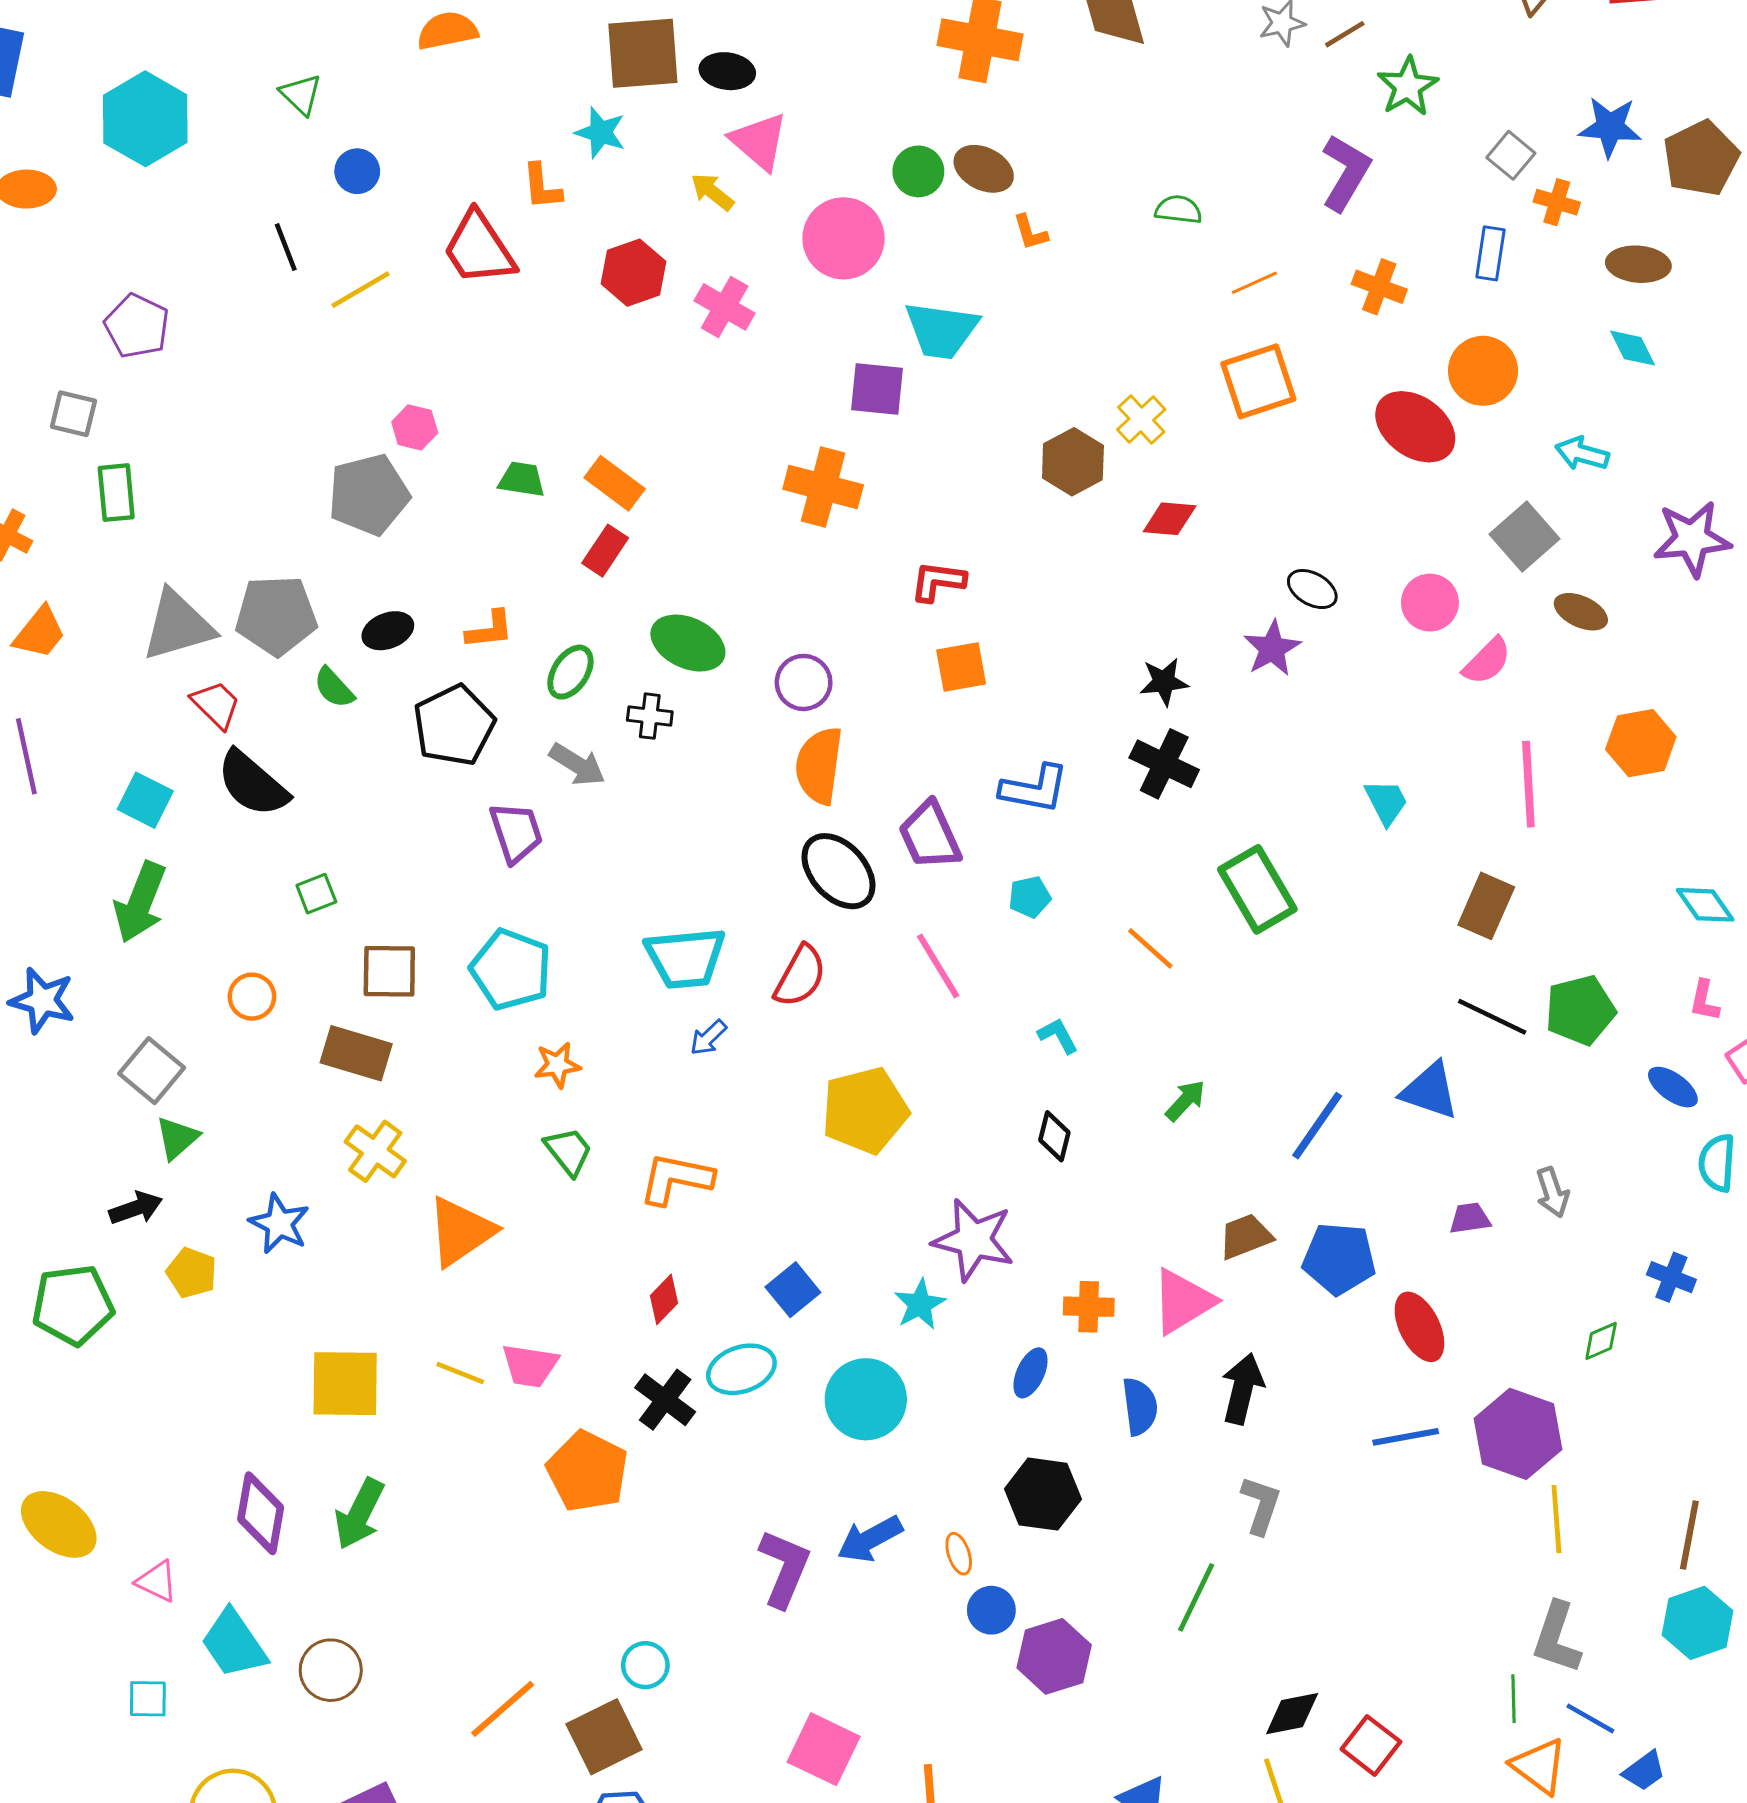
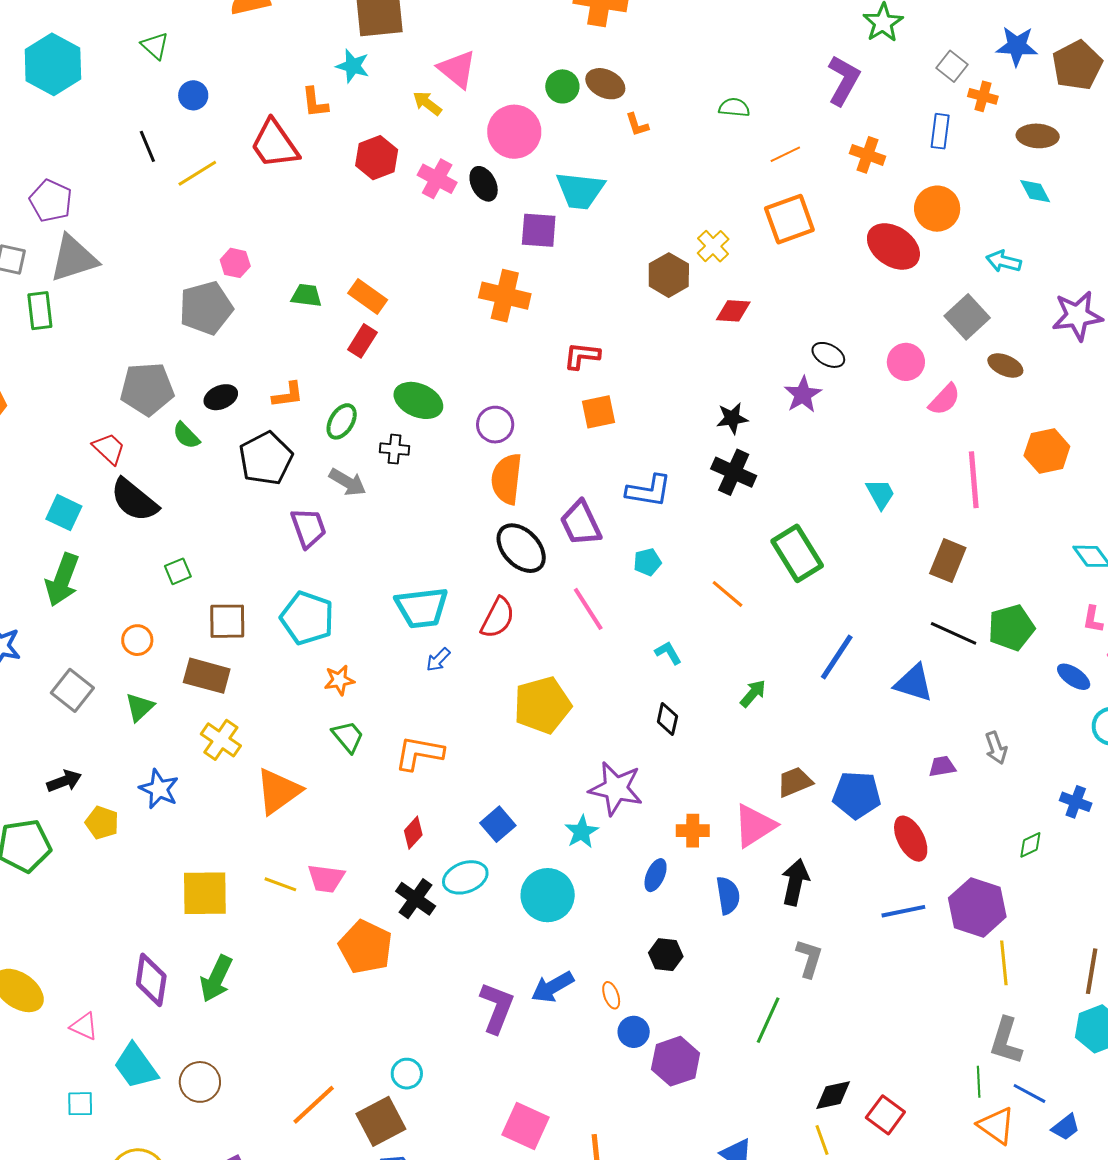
black ellipse: (727, 71) -> (484, 184), moved, turned 56
gray triangle: (178, 625) -> (74, 258), moved
blue line: (1317, 1126) -> (837, 657), moved
green triangle: (177, 1138) -> (140, 707), moved
black hexagon: (1043, 1494) -> (666, 955), size x0.7

